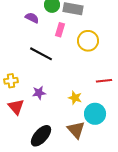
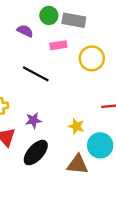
pink rectangle: (60, 30) -> (58, 45), turned 64
brown triangle: (76, 130) -> (77, 164), turned -42
black ellipse: (41, 136) -> (36, 153), moved

